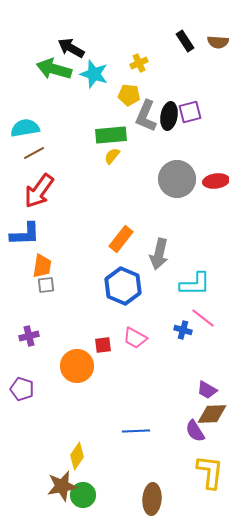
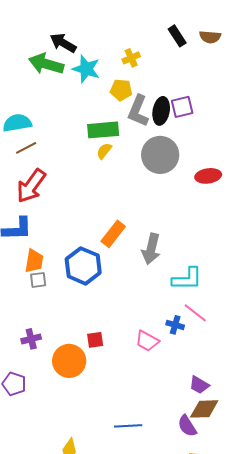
gray circle: (177, 179) -> (160, 155), moved
blue hexagon: (123, 286) -> (83, 266), moved
purple cross: (29, 336) -> (31, 339), moved
pink trapezoid: (135, 338) -> (147, 341), moved

